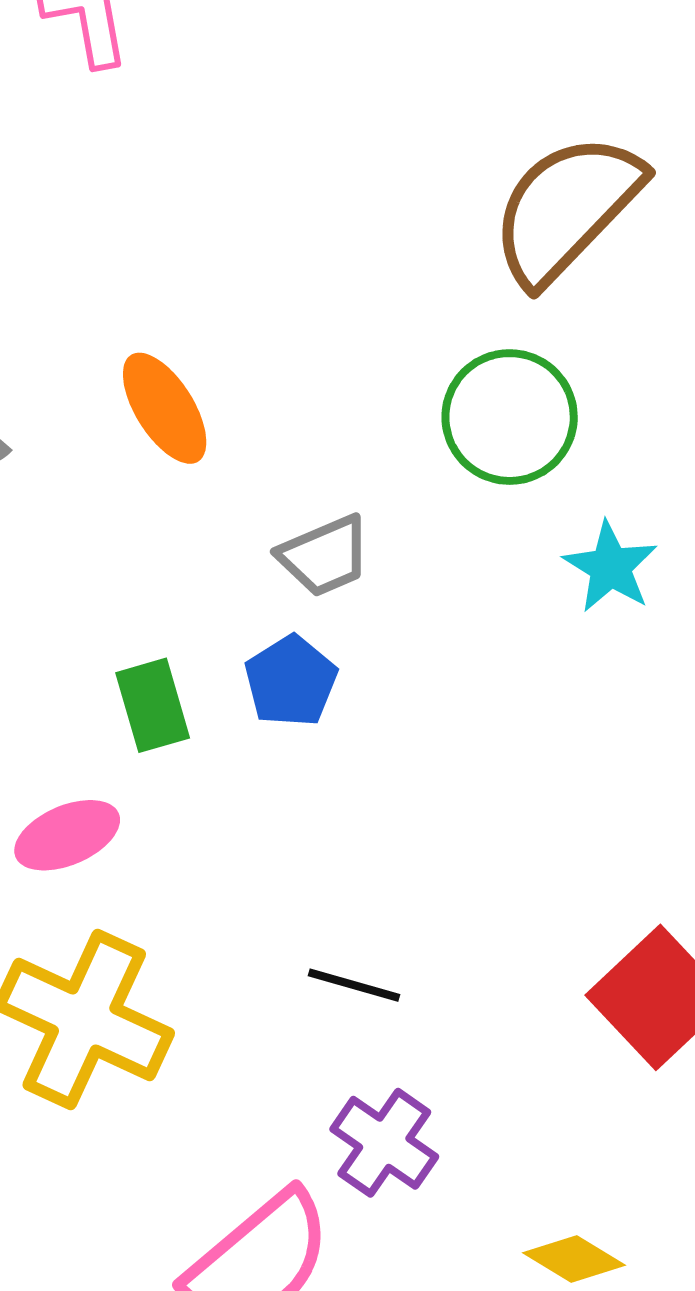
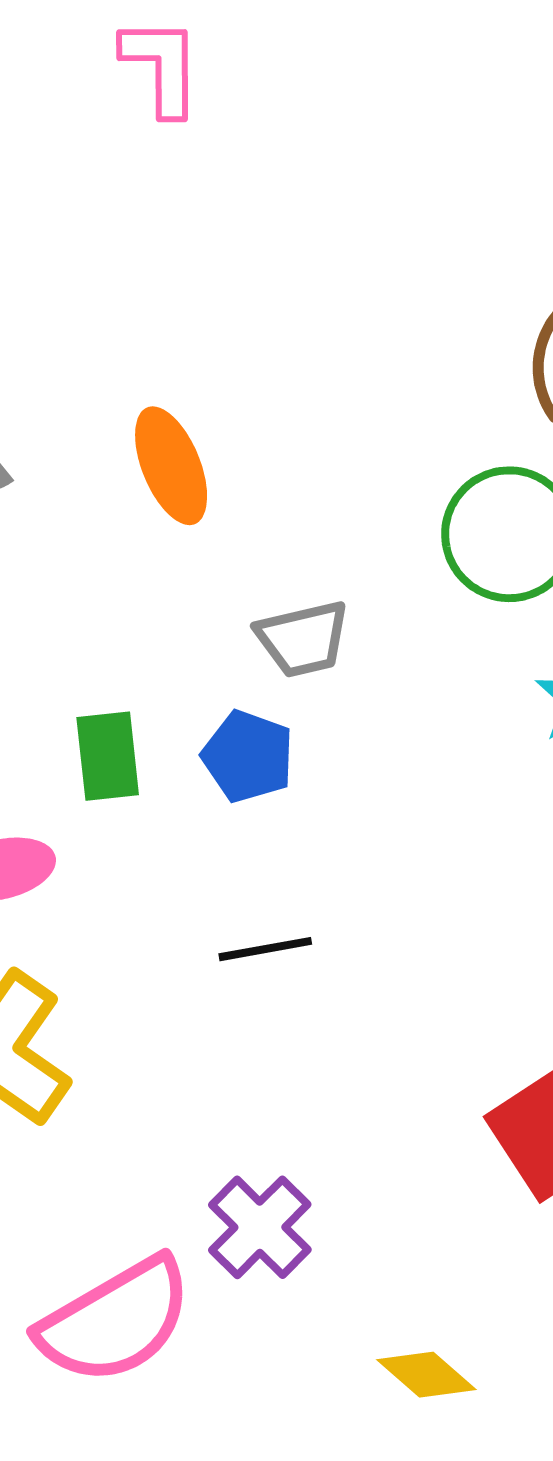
blue pentagon: (291, 681) -> (248, 756), turned -30
black line: (354, 985) -> (265, 949), moved, turned -36

